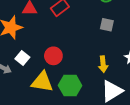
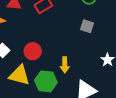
yellow arrow: (103, 64) -> (65, 65), moved

